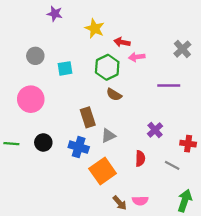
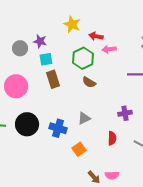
purple star: (55, 14) -> (40, 41), moved
brown rectangle: (88, 117) -> (53, 79), moved
purple cross: (155, 130) -> (125, 113), turned 32
black circle: (43, 142) -> (27, 124), size x1.5
orange square: (103, 171) -> (79, 149), size x0.6

